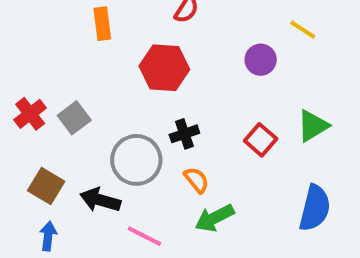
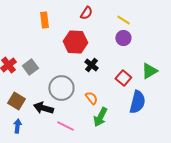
yellow line: (303, 30) -> (123, 20), moved
black cross: (184, 134) -> (91, 65), moved, turned -32
blue semicircle: (315, 208) -> (137, 102), moved
green arrow: (214, 218) -> (100, 117), turned -36

